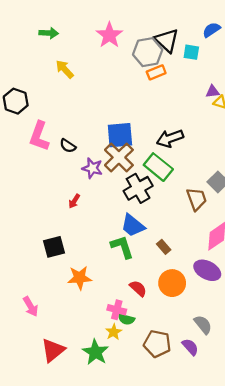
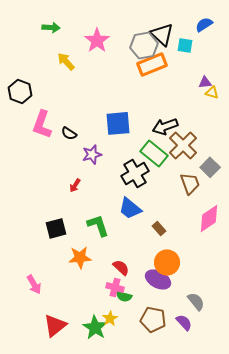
pink star: (109, 35) -> (97, 40), moved
orange rectangle: (156, 72) -> (152, 64), size x1.6
brown cross: (119, 157) -> (183, 145), moved
purple star: (92, 168) -> (92, 154), turned -30
green L-shape: (122, 247) -> (98, 225), moved
purple ellipse: (207, 270) -> (158, 279), moved
red semicircle: (138, 288) -> (121, 267), moved
yellow star: (114, 332) -> (110, 318), moved

